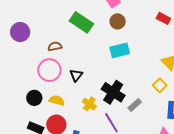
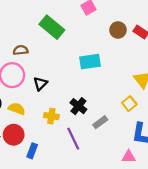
brown circle: (118, 21) -> (118, 30), moved
black cross: (113, 92) -> (78, 106), size x0.7
yellow cross: (89, 104) -> (51, 116), turned -32

